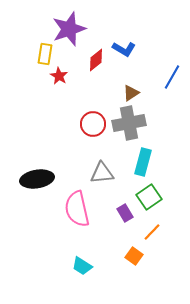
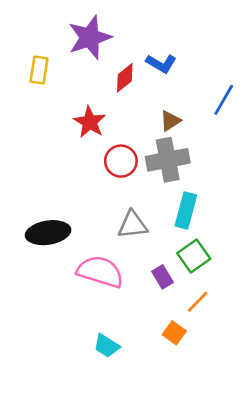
yellow rectangle: (45, 54) -> (39, 70), moved
red star: (59, 76) -> (90, 122), moved, size x1.4
pink semicircle: (77, 209) -> (100, 272), turned 120

